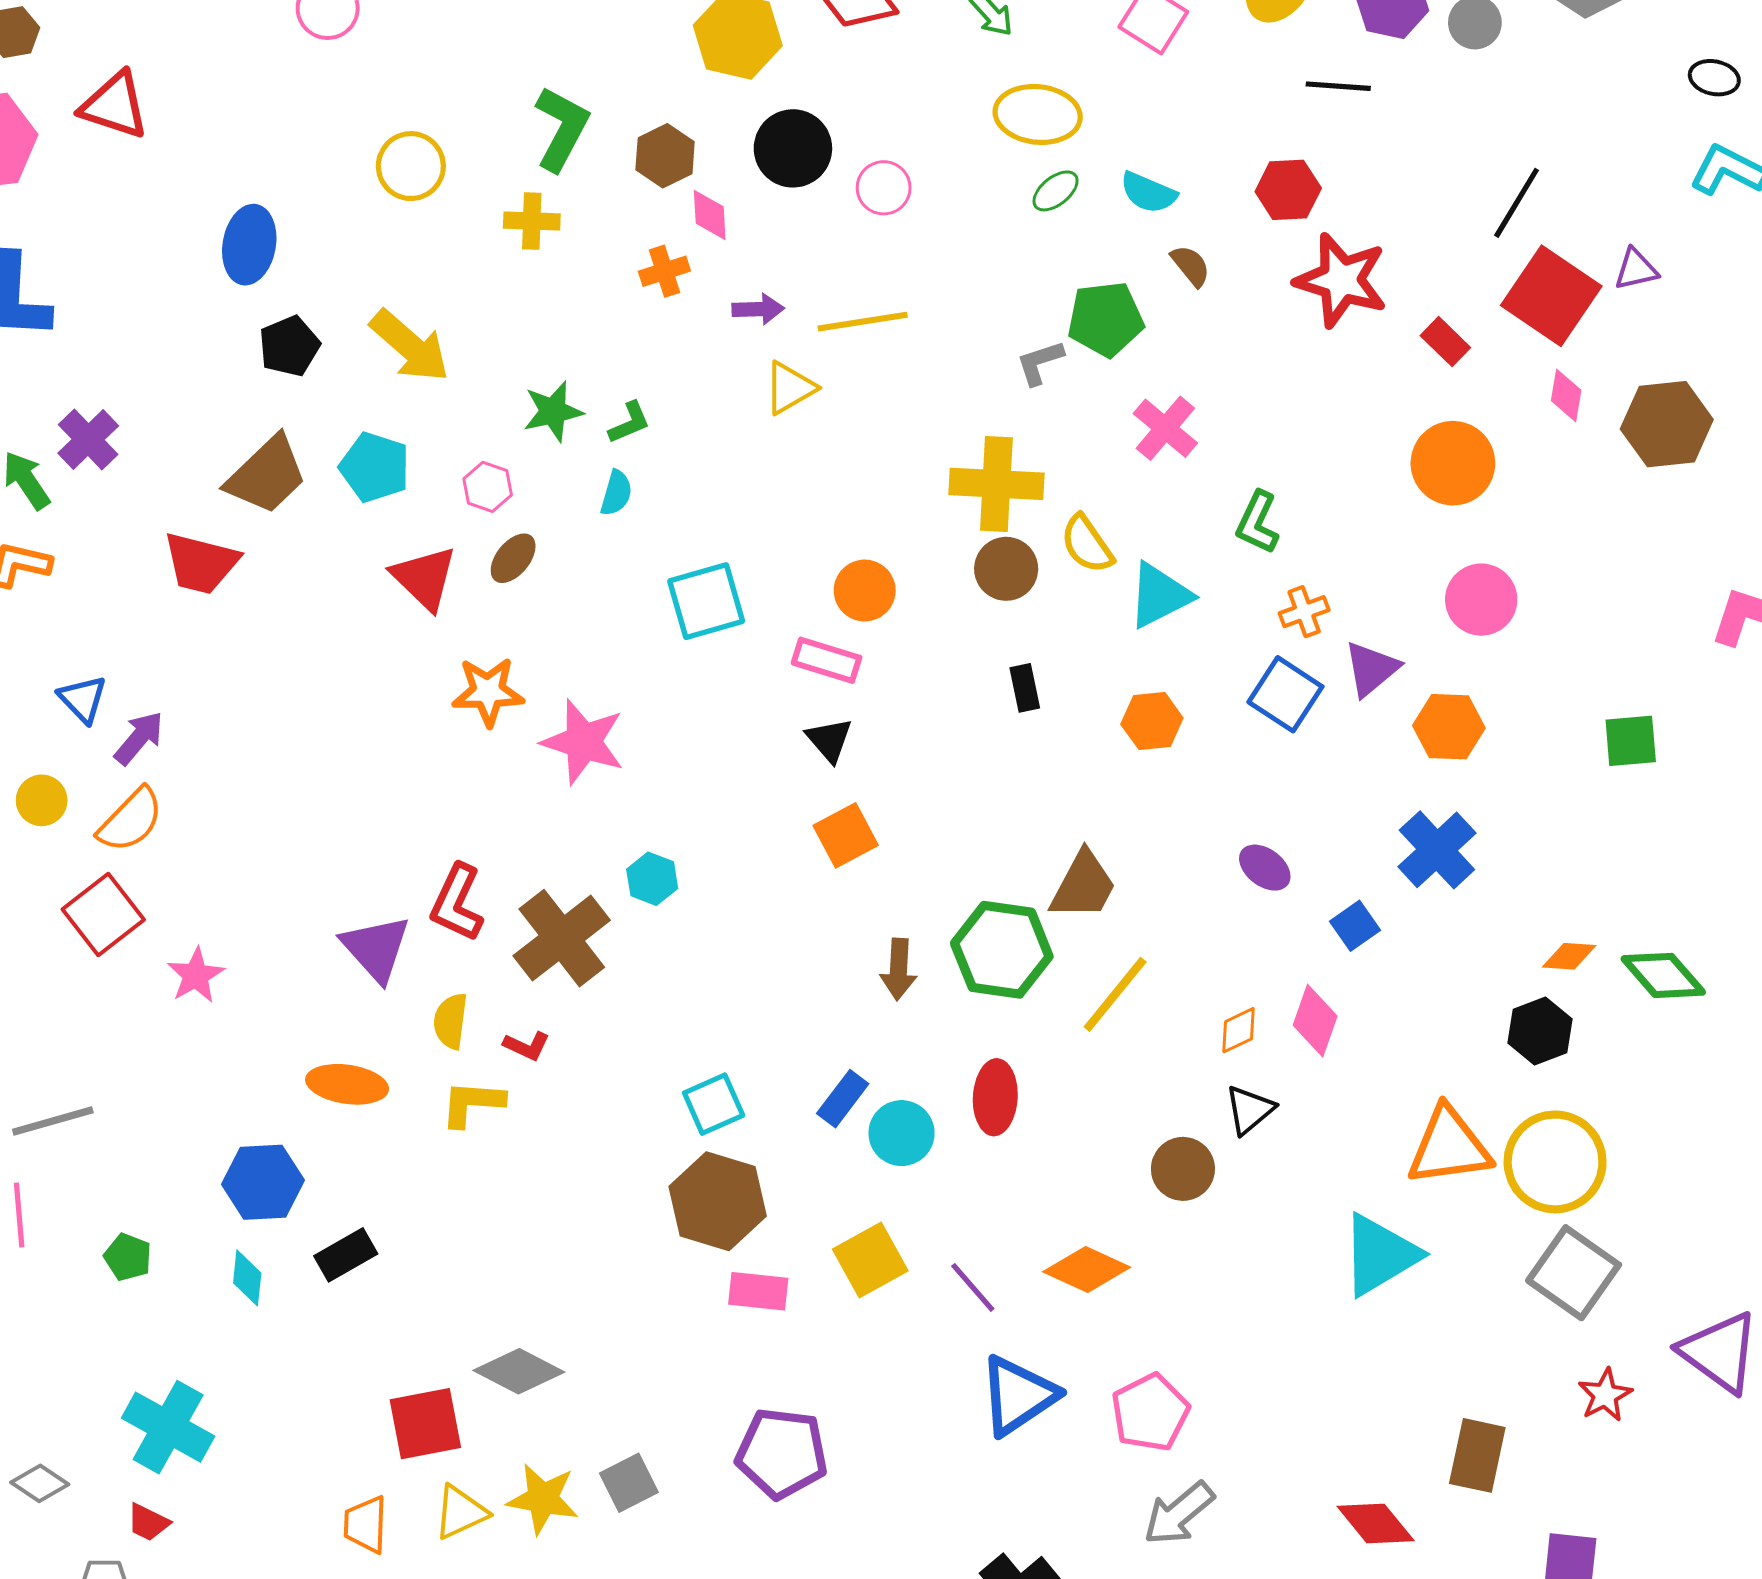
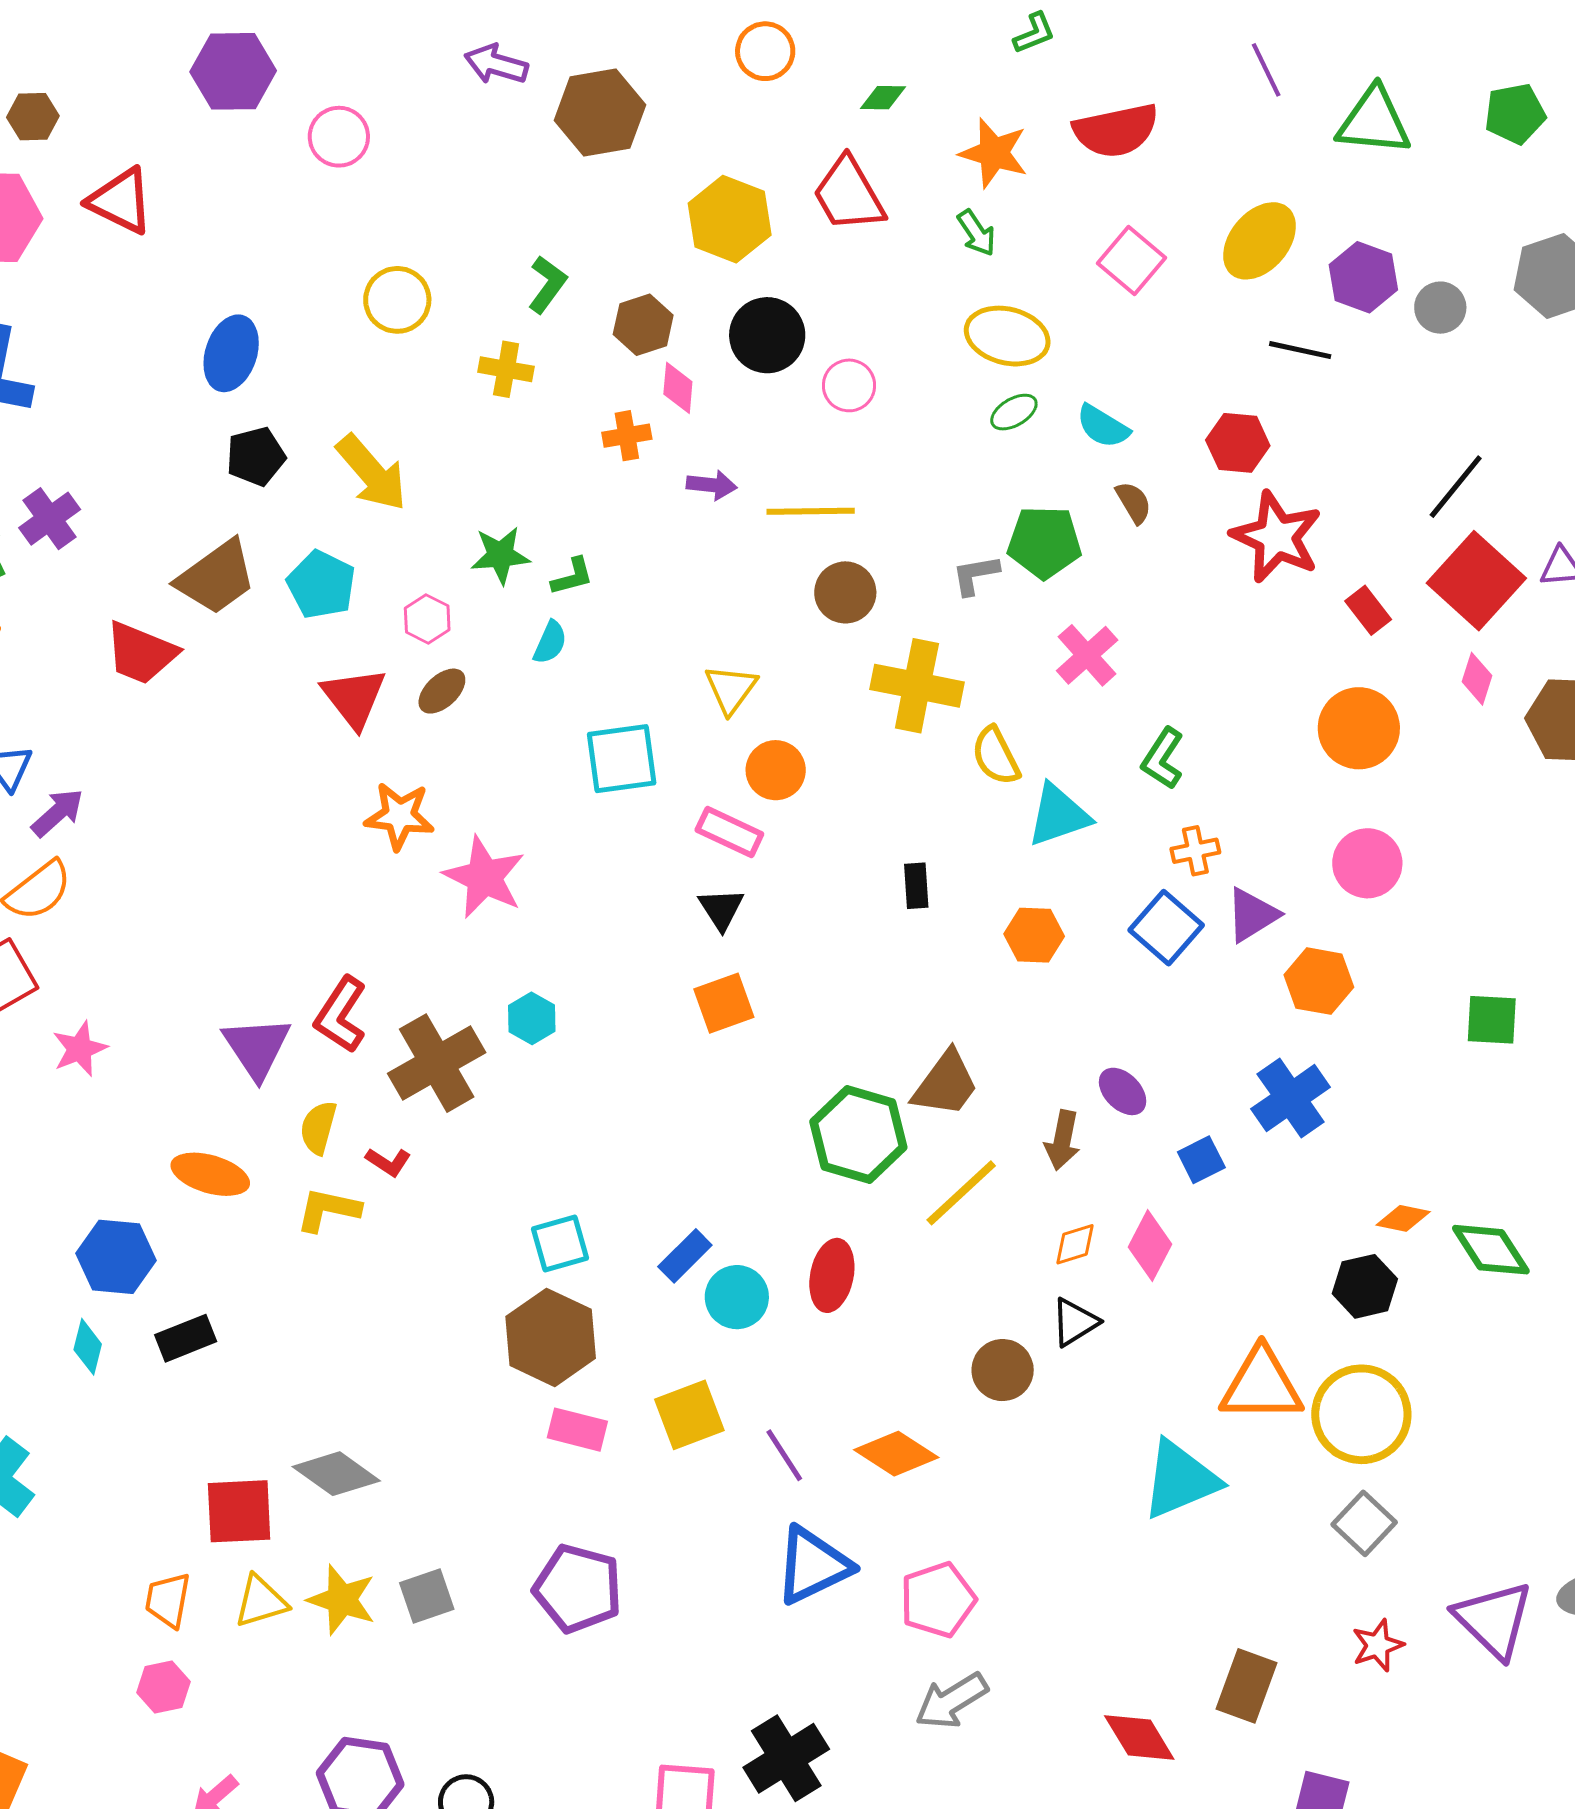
green L-shape: (562, 129) -> (547, 284), size x0.7
yellow triangle: (790, 388) -> (731, 689), moved, turned -32
brown circle: (1006, 569) -> (845, 592), moved
brown arrow: (899, 969) -> (1062, 1140), moved
gray square: (1574, 1273) -> (1364, 1523), size x0.7

